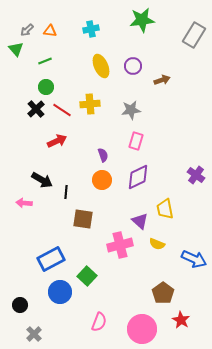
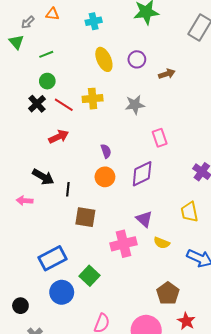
orange triangle: (50, 31) -> (52, 14), moved
pink rectangle: (136, 141) -> (160, 138), moved, turned -36
yellow trapezoid: (165, 209) -> (189, 212), moved

